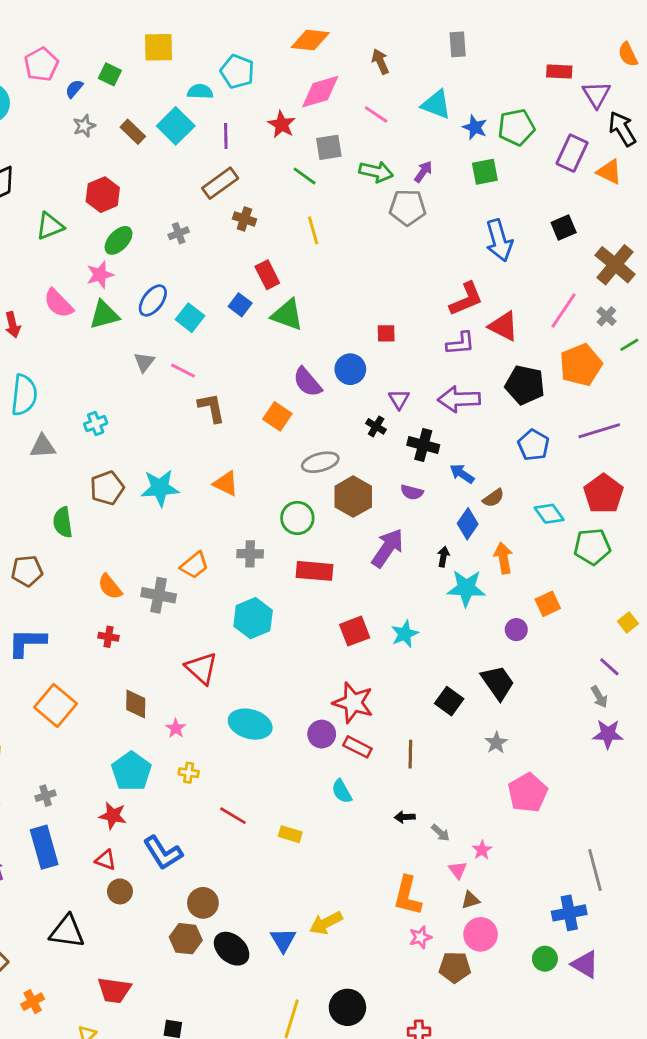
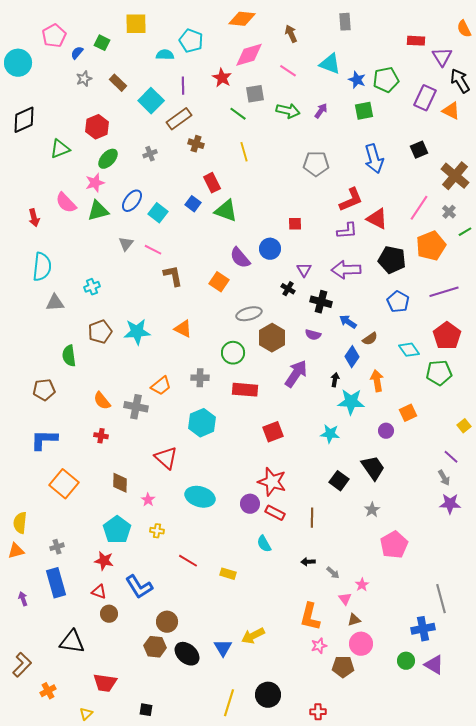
cyan square: (176, 126) -> (151, 101), moved
gray pentagon: (408, 207) -> (316, 164), moved
cyan star: (405, 634) -> (330, 434), moved, turned 30

